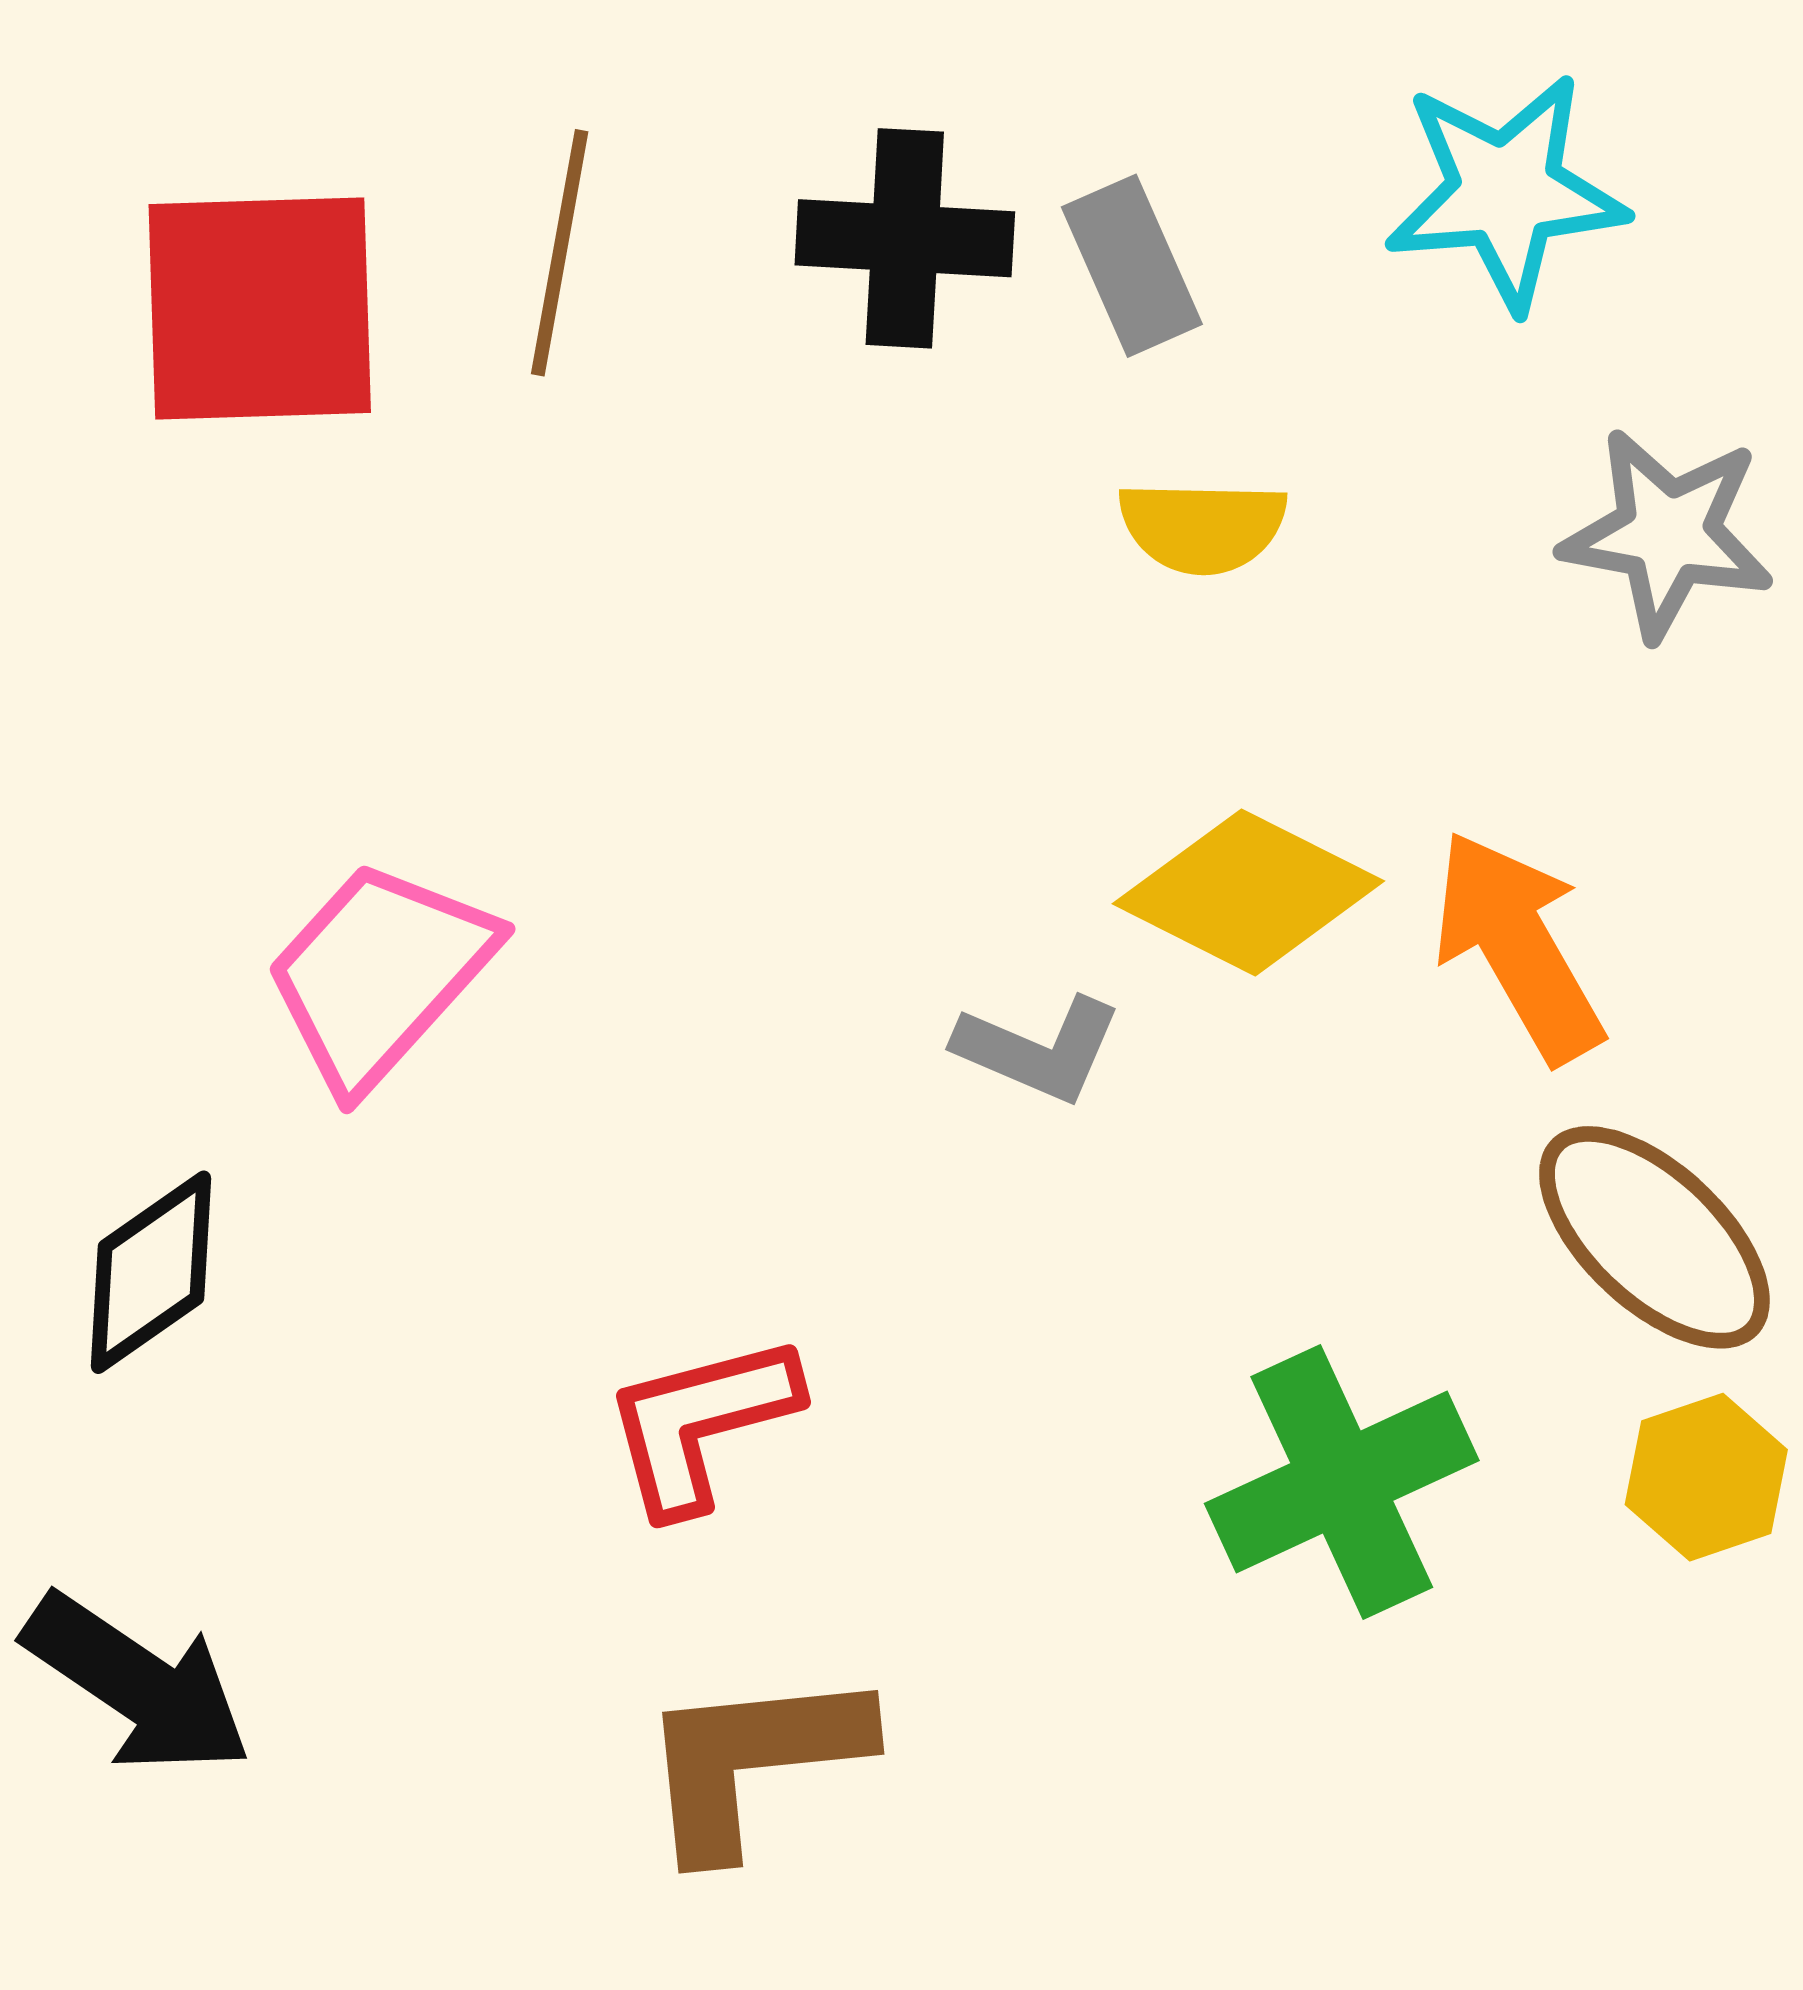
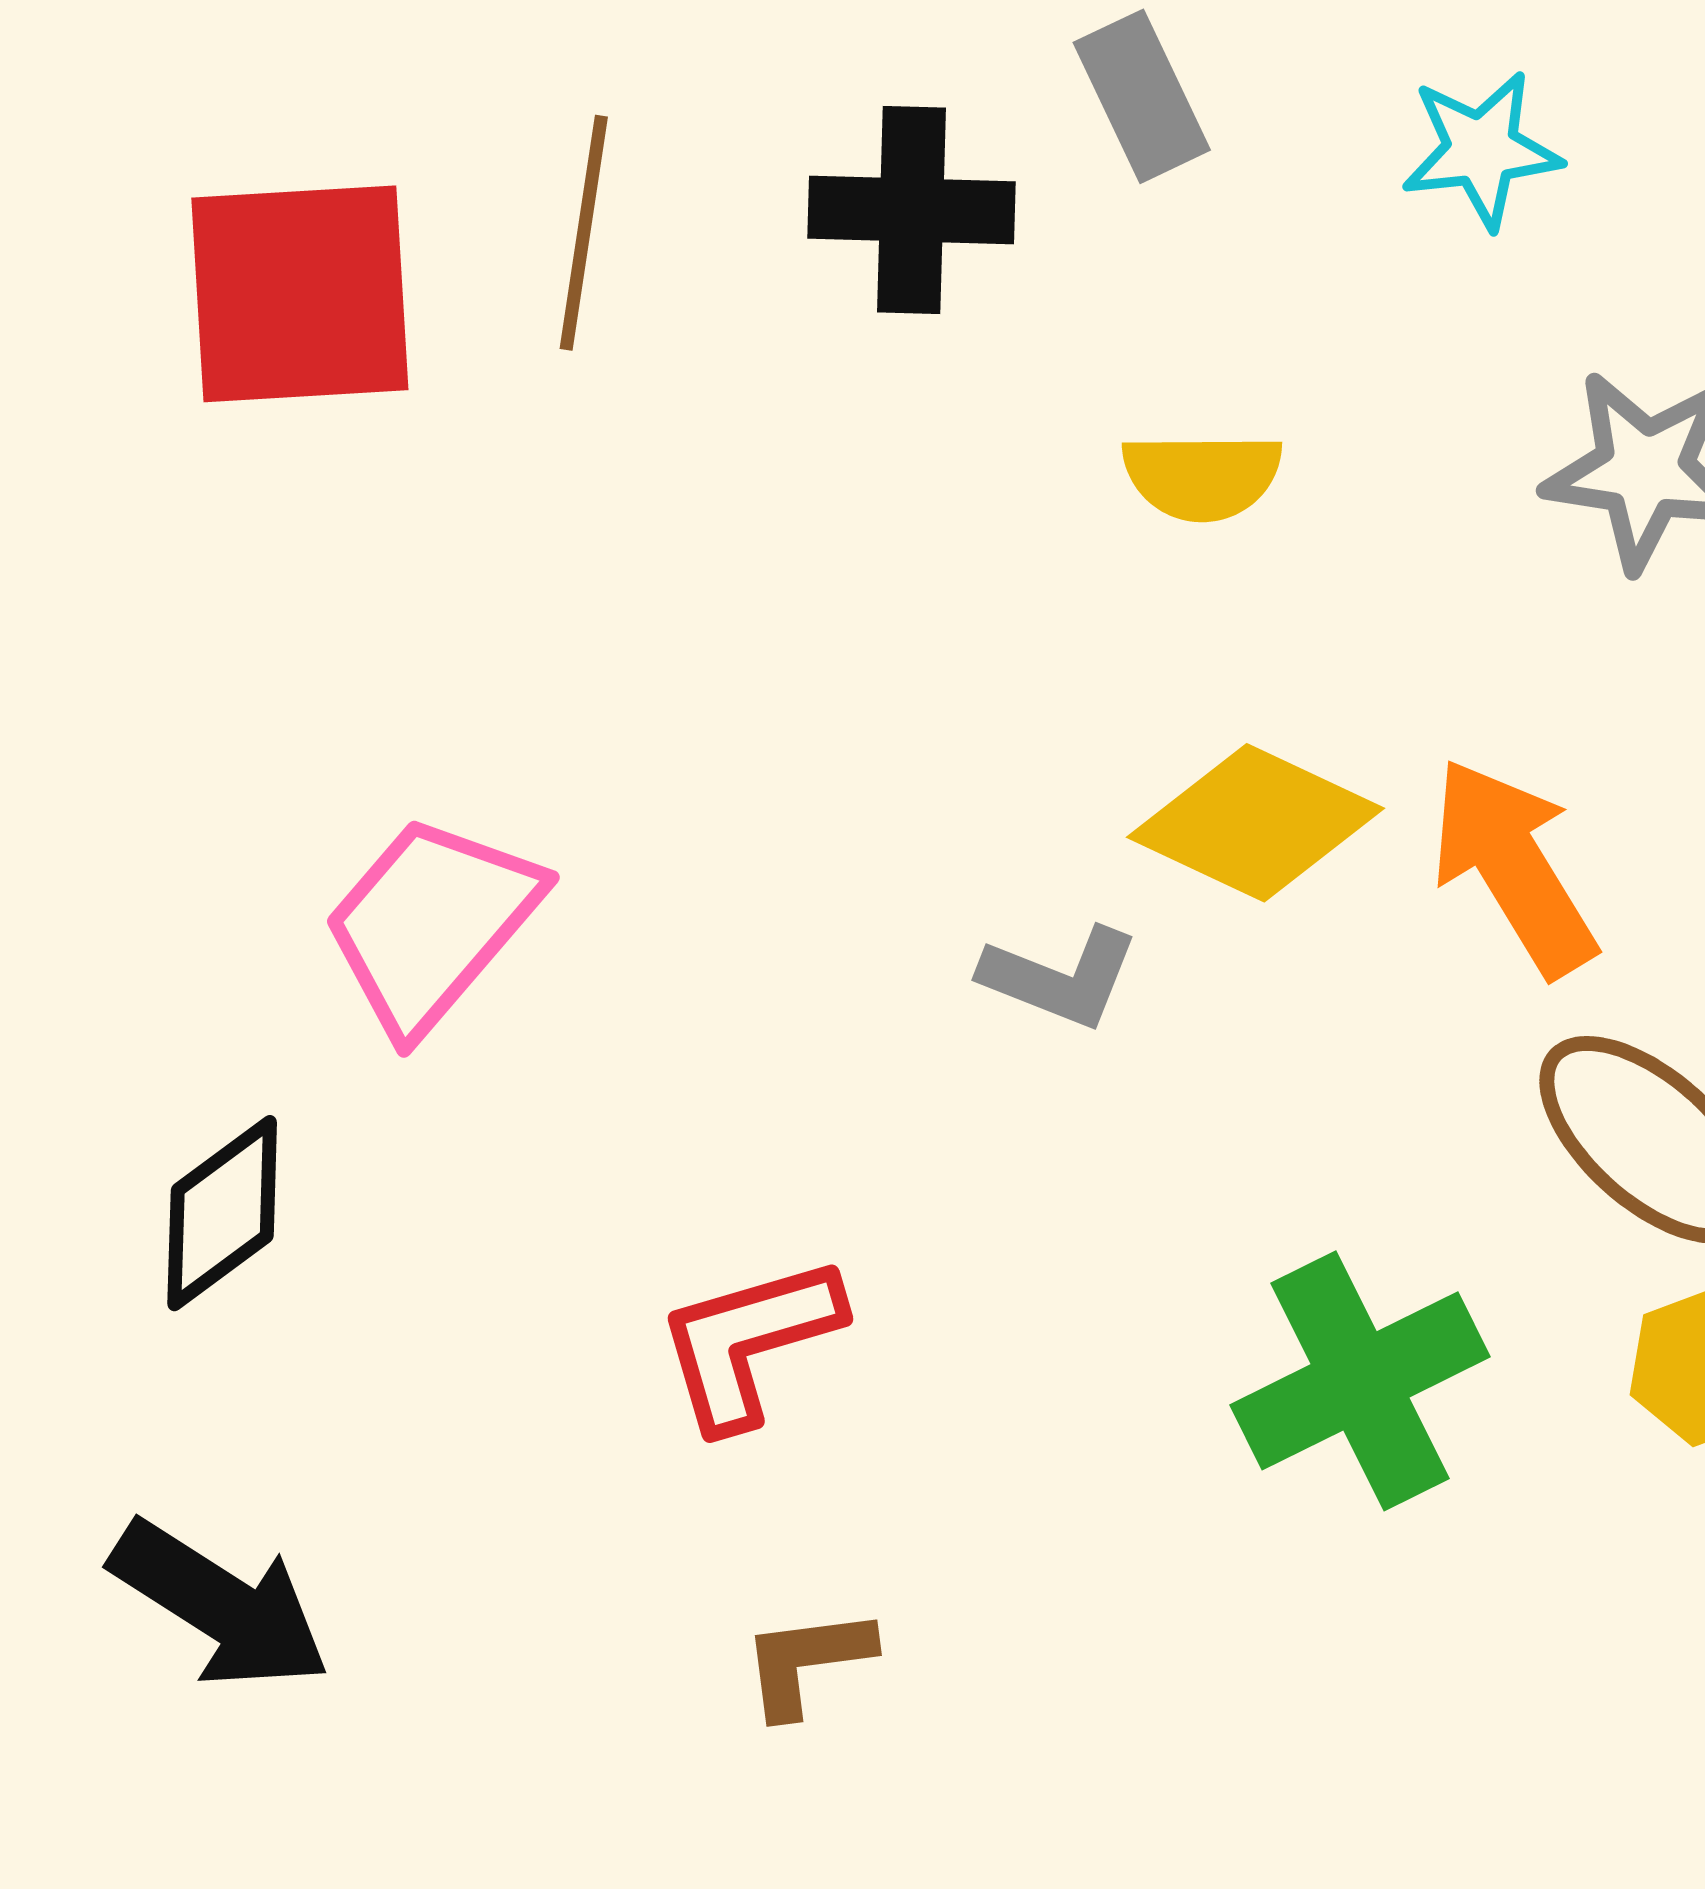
cyan star: (1505, 192) -> (1481, 150), size x0.7
gray rectangle: (1132, 266) -> (1142, 96), moved
brown L-shape: (752, 1761) -> (807, 1662), size x0.6

